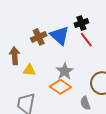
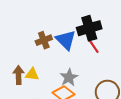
black cross: (81, 23) -> (89, 28), size x1.6
brown arrow: (15, 56) -> (19, 75), moved

